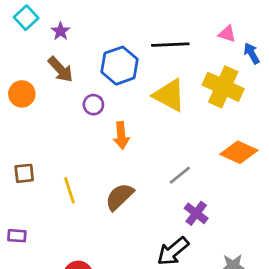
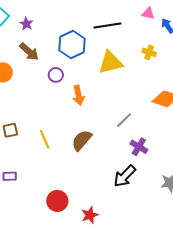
yellow cross: (223, 87) -> (149, 52), size x0.5
yellow triangle: (169, 95) -> (110, 62), turned -36

